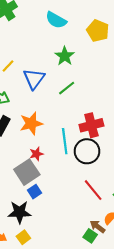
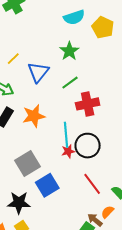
cyan semicircle: (56, 20) -> (74, 17), moved, turned -50
red cross: (91, 125) -> (88, 104), moved
red star: (36, 154) -> (68, 151), moved
blue square: (35, 192) -> (47, 185), moved, size x1.6

